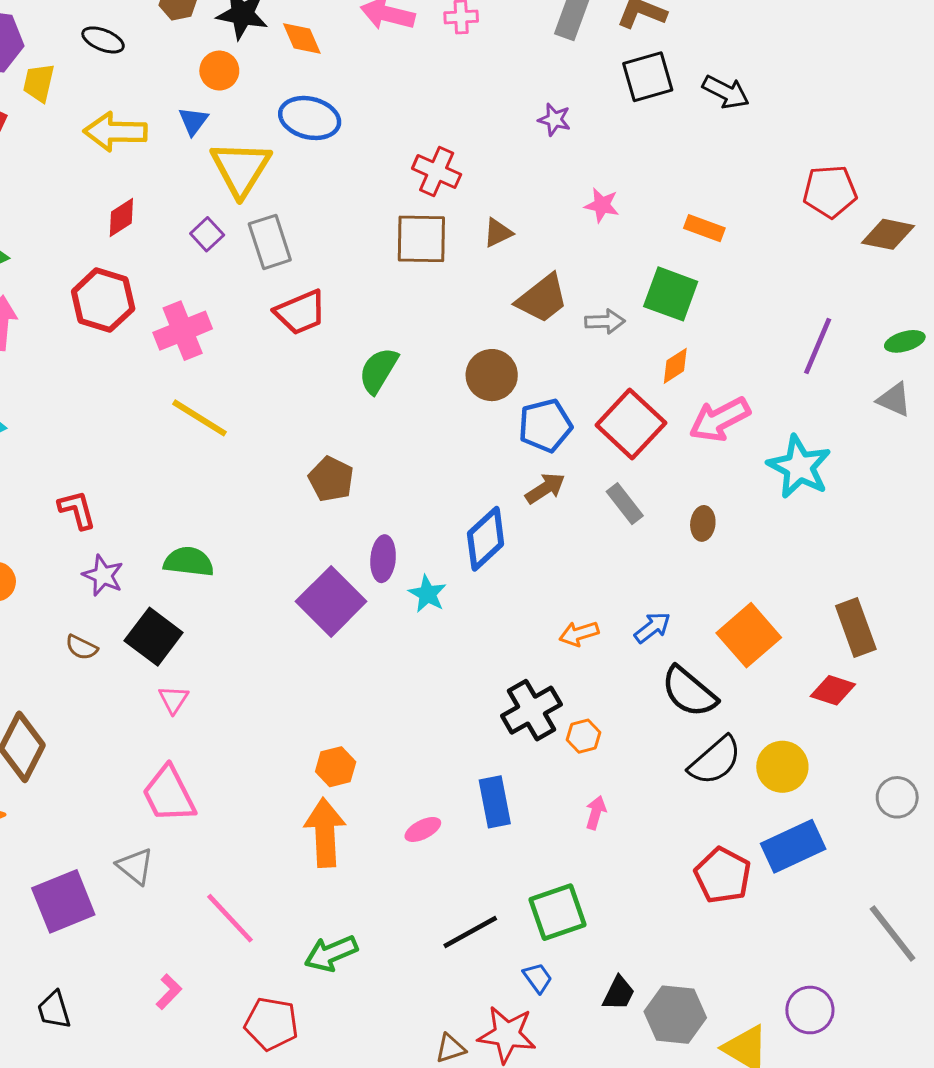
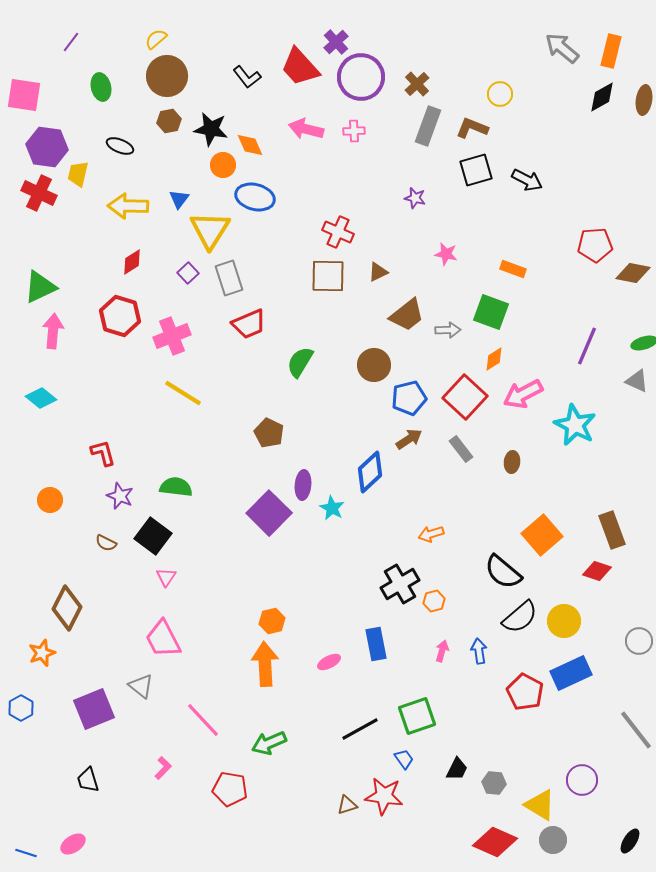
orange circle: (219, 71) -> (223, 165), moved
blue arrow: (652, 628) -> (479, 651), moved, turned -60
gray hexagon: (675, 1015) -> (494, 783), size x0.6

